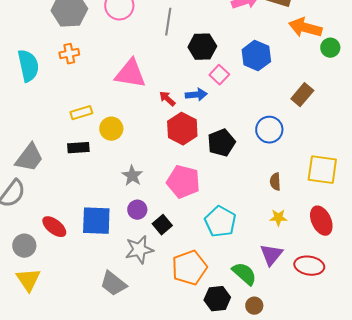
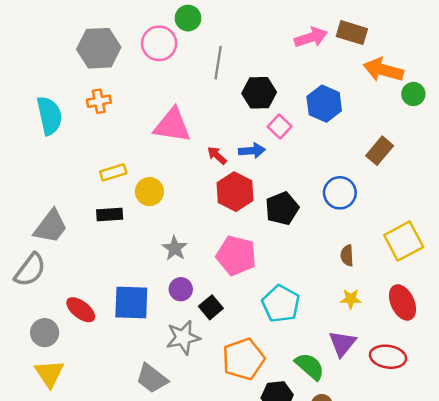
yellow square: (322, 170) -> (404, 241), turned -36

